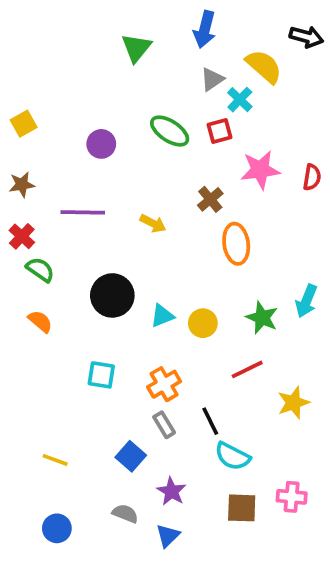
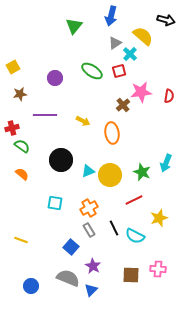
brown star: (22, 185) -> (20, 94), moved
brown cross: (210, 199) -> (123, 105), moved
red cross: (22, 236) -> (12, 128), turned 32
orange ellipse: (236, 244) -> (112, 133), moved
yellow circle: (203, 323) -> (110, 175), size x1.5
cyan semicircle: (232, 456) -> (135, 236), moved
yellow line: (55, 460) -> (21, 240), moved
gray semicircle: (125, 514) -> (68, 278), size x1.6

